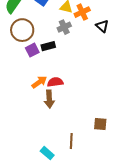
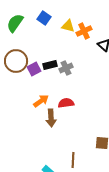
gray cross: (64, 27) -> (66, 68), moved
brown circle: (22, 30) -> (16, 61), moved
red semicircle: (55, 82) -> (66, 103), moved

